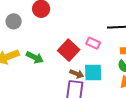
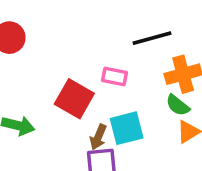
brown arrow: (77, 74) -> (98, 137), turned 104

